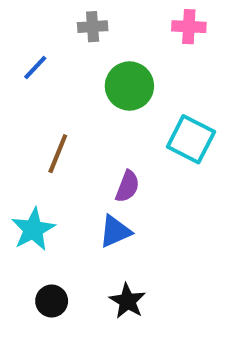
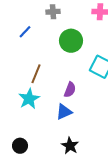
cyan star: (33, 229) -> (29, 99), moved
black circle: (52, 301) -> (20, 146), moved

